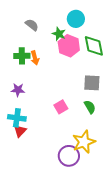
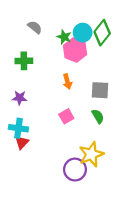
cyan circle: (76, 19) -> (83, 33), moved
green diamond: (94, 46) -> (102, 33), moved, turned 50
orange arrow: (35, 58) -> (67, 82), moved

